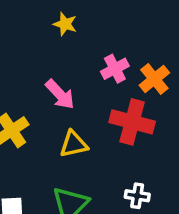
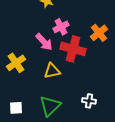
pink cross: (115, 69) -> (61, 27), moved
red cross: (132, 122) -> (73, 49), moved

